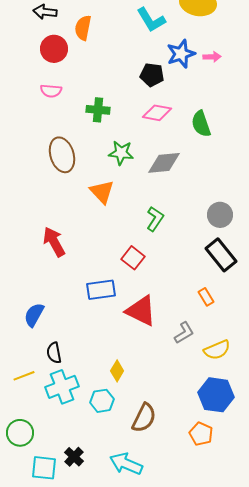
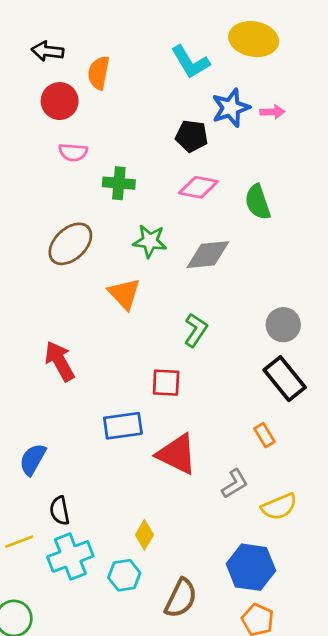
pink semicircle: (51, 91) -> (73, 152), moved
brown ellipse: (62, 155) -> (70, 244), turned 64
red square: (133, 258) -> (166, 383), turned -35
blue hexagon: (216, 395) -> (251, 567), moved

